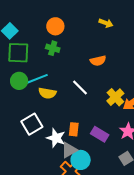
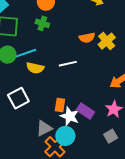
white line: (80, 87) -> (68, 64), turned -60
yellow cross: (115, 97) -> (107, 41), moved
white star: (56, 138) -> (70, 116), moved
gray triangle: (69, 150) -> (44, 128), moved

